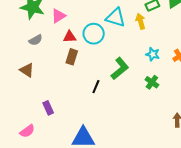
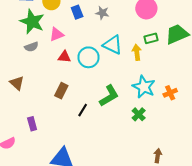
gray semicircle: (36, 40) -> (31, 47), moved
cyan star: (153, 54) -> (144, 87), size x1.6
brown rectangle: (72, 57) -> (61, 91), moved

